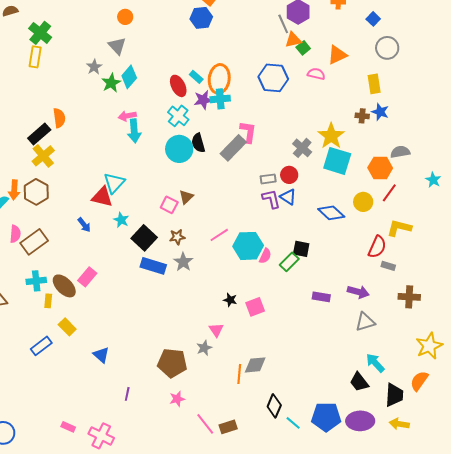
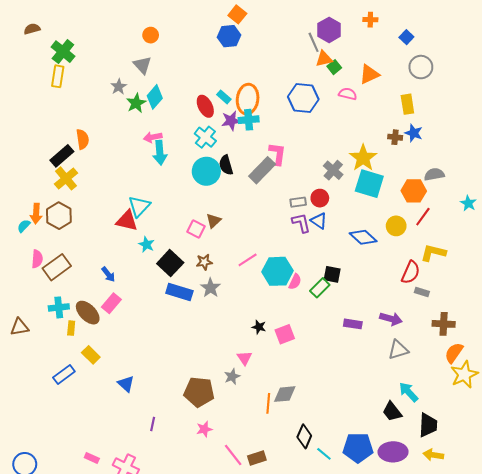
blue arrow: (84, 225) -> (108, 274), moved
orange semicircle: (419, 381) -> (454, 353), moved

